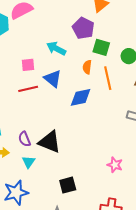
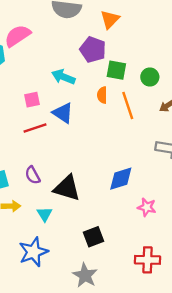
blue diamond: (81, 97) -> (121, 179), moved
purple semicircle: (24, 139) -> (33, 175), moved

